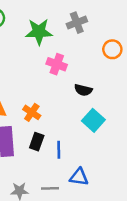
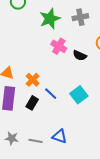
green star: (39, 32) -> (50, 19), turned -30
black semicircle: (83, 90) -> (80, 55), moved
blue line: (59, 150) -> (51, 94), moved, turned -56

